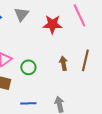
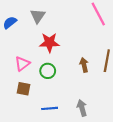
red star: (52, 24) -> (49, 43), moved

